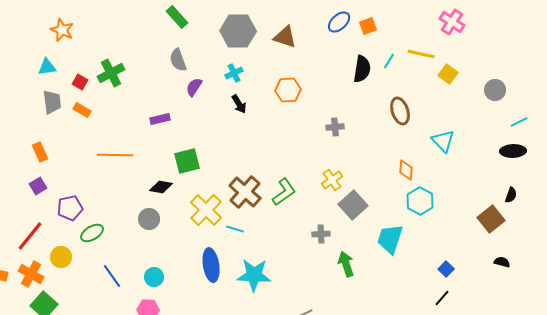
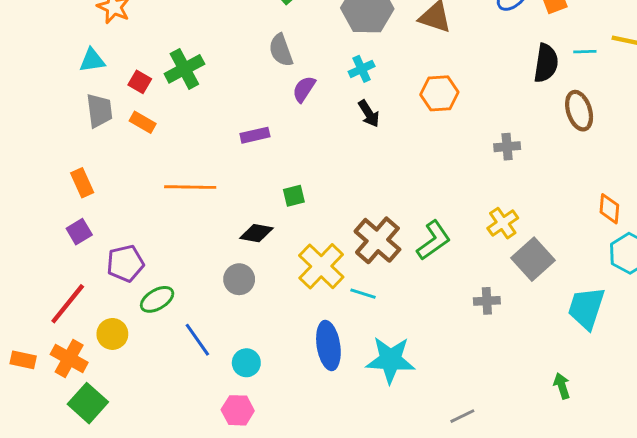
cyan line: (389, 61) -> (585, 52), turned 56
brown ellipse: (400, 111) -> (579, 111), moved
green square: (187, 161) -> (294, 196), size x0.6
green arrow: (346, 264) -> (562, 386), moved, size x0.7
blue line: (112, 276) -> (197, 340), moved

